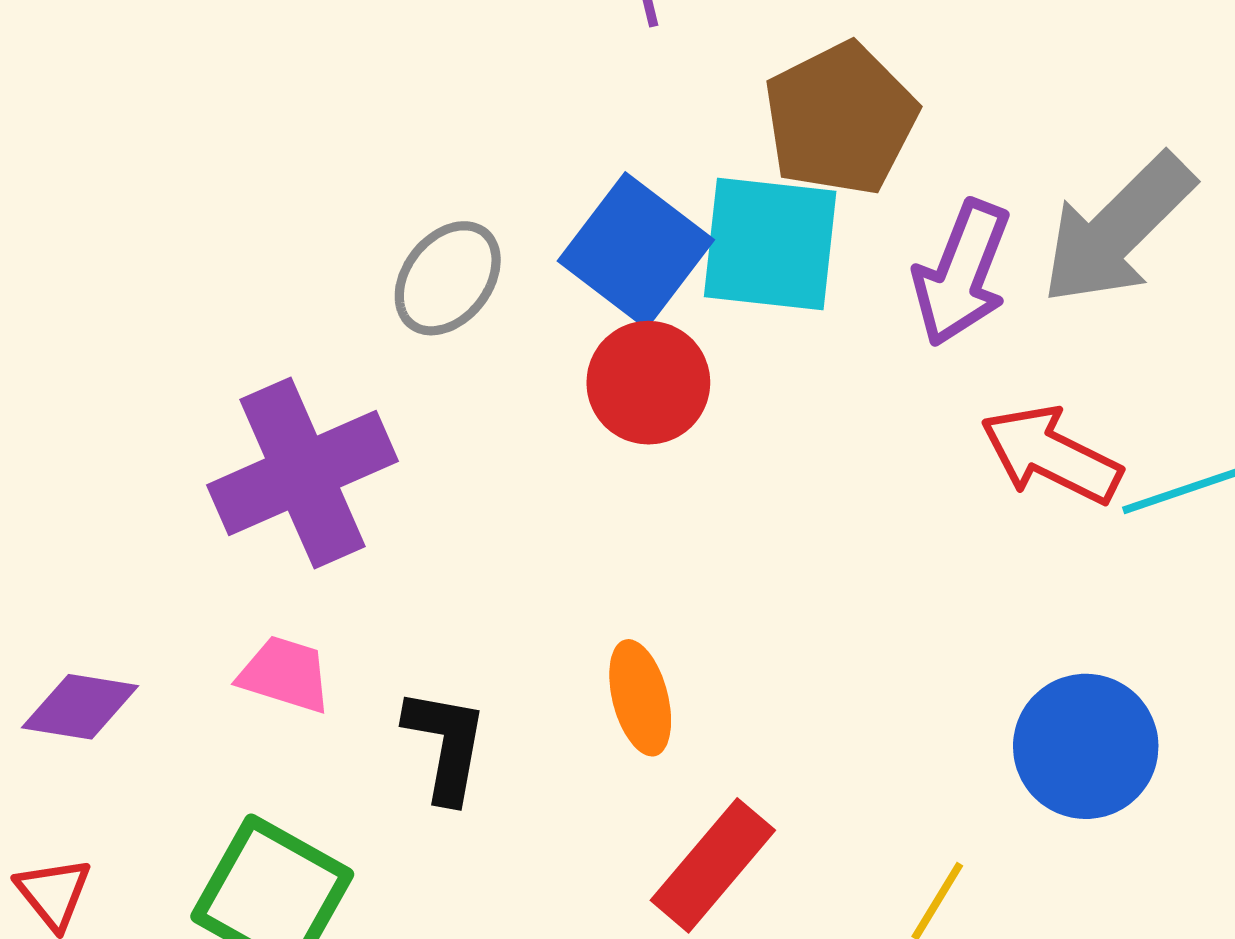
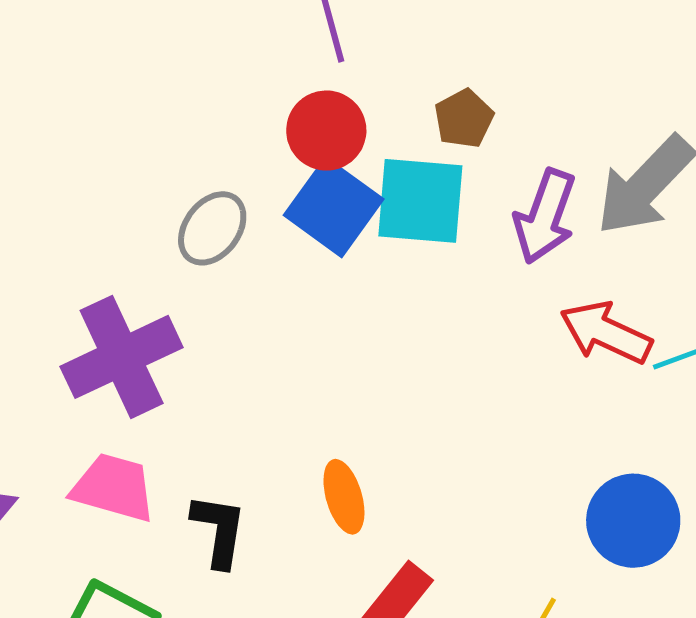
brown pentagon: (840, 119) -> (464, 119), size x0.6
red circle: (648, 383) -> (326, 131), moved
pink trapezoid: (285, 674) -> (114, 488), size x1.4

